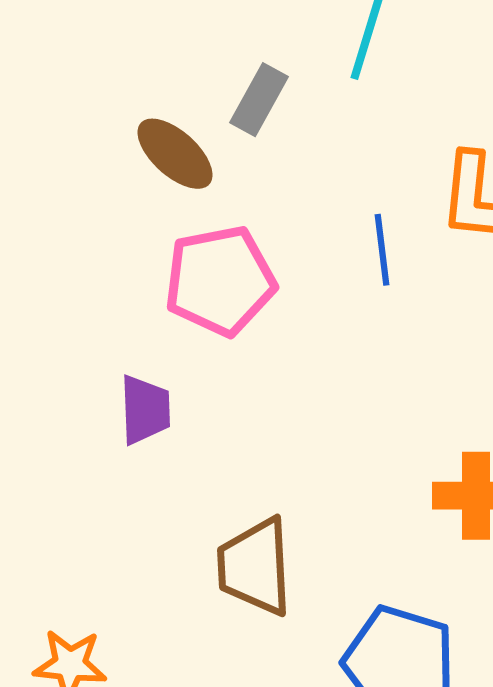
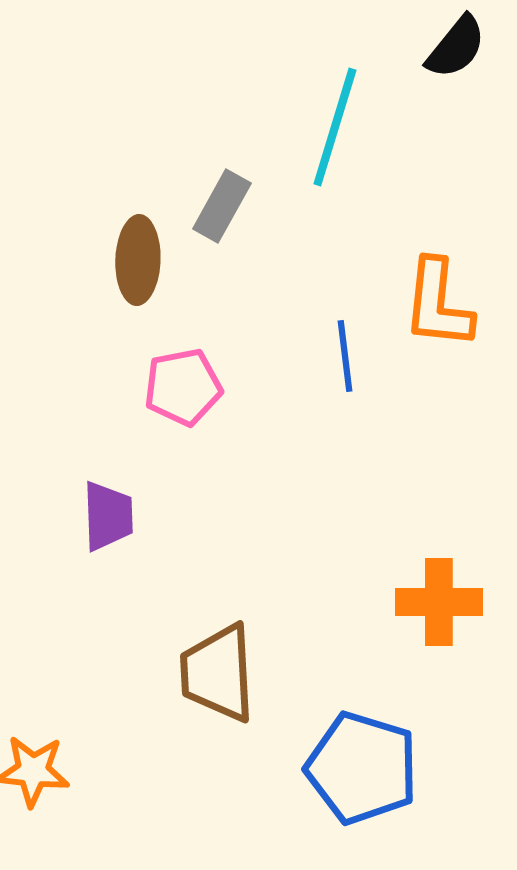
brown ellipse: (175, 154) -> (138, 260), turned 50
pink pentagon: (220, 281) -> (183, 387), size x0.7

